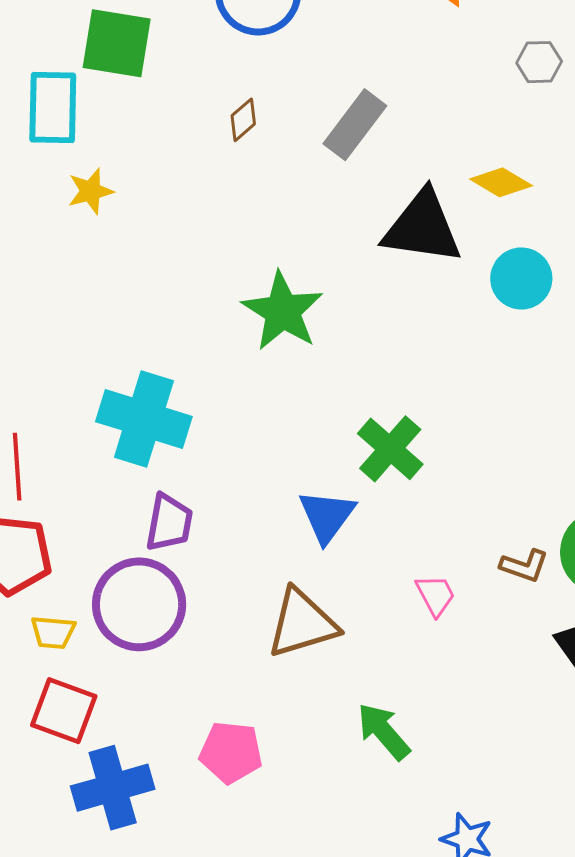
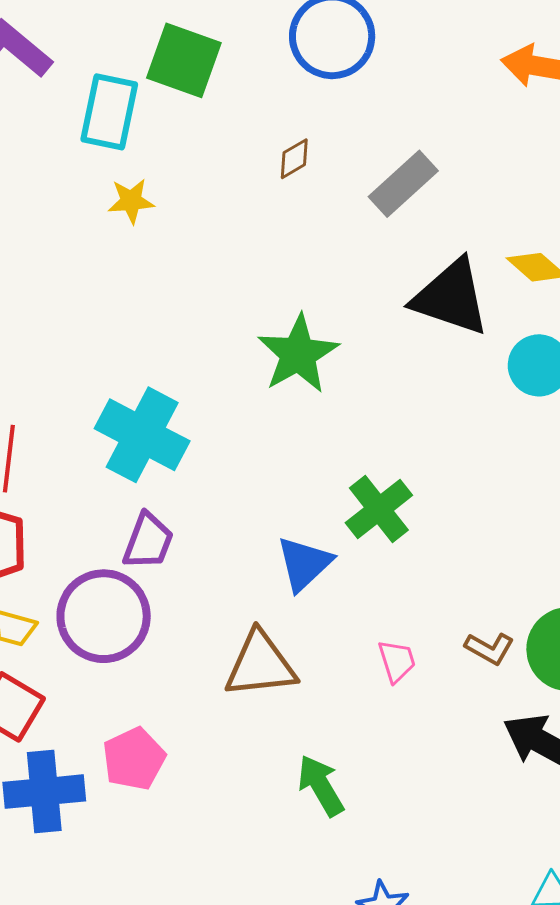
pink pentagon: (231, 752) -> (134, 759), moved, turned 30

